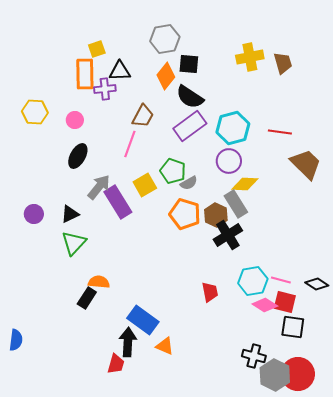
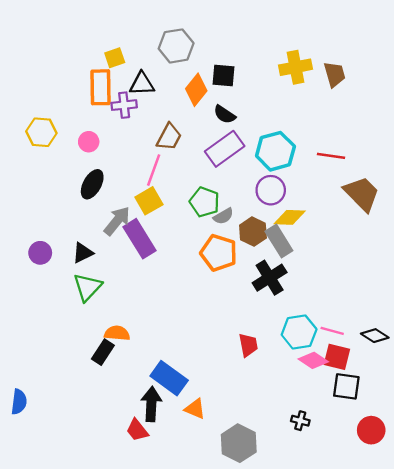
gray hexagon: (165, 39) -> (176, 46), moved
black semicircle: (190, 97) -> (225, 115), size x0.7
yellow square: (145, 185) -> (149, 201), moved
brown hexagon: (216, 215) -> (253, 232), moved
black cross: (254, 356) -> (300, 421), size x0.7
red trapezoid: (116, 364) -> (137, 430), turned 125
red circle: (298, 374) -> (371, 430), moved, size x0.7
gray hexagon: (275, 375) -> (239, 443), moved

